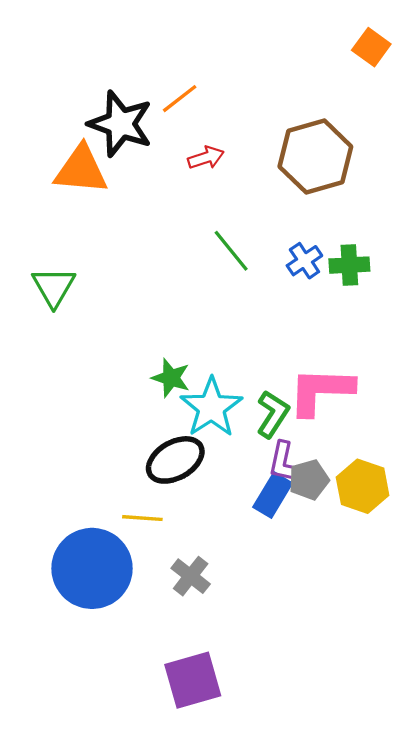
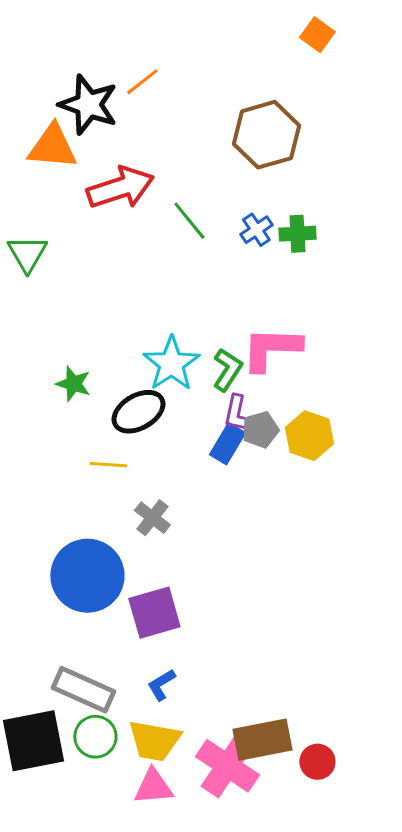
red arrow: (206, 158) -> (120, 188), moved, size x2.0
green star: (171, 378) -> (73, 384), moved
blue circle: (92, 568) -> (87, 576), moved

